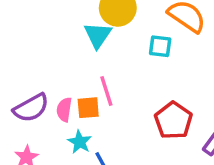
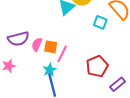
pink line: (106, 91) -> (62, 54), moved, turned 30
cyan star: (80, 142) -> (50, 70), moved

